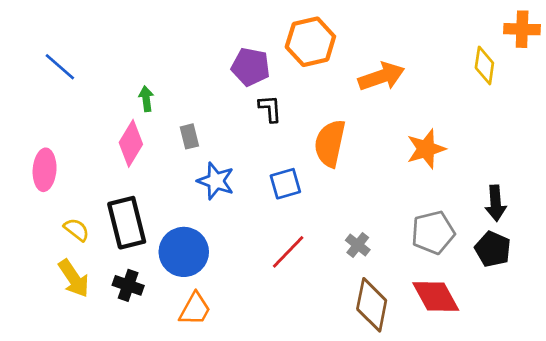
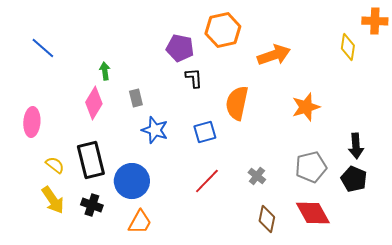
brown diamond: (372, 305) -> (267, 219), size x0.7

